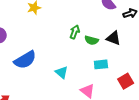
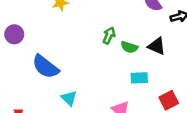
blue semicircle: (25, 60) -> (45, 67), turned 65
cyan triangle: (62, 72) -> (69, 98), moved

